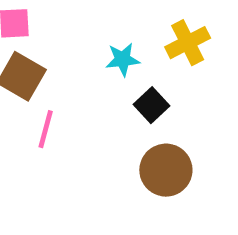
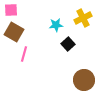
brown circle: (166, 170) -> (84, 80), moved

